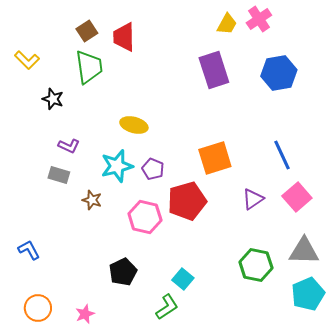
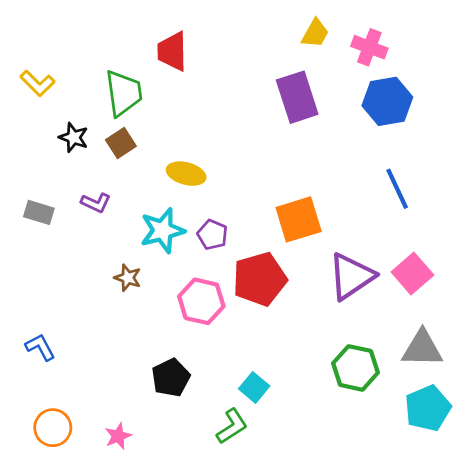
pink cross: (259, 19) -> (369, 47), moved, turned -35
brown square: (87, 31) -> (121, 143), moved
blue line: (282, 155) -> (397, 189), moved
gray rectangle: (59, 175) -> (39, 212), moved
purple triangle: (253, 199) -> (351, 276), size x1.6

